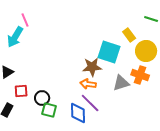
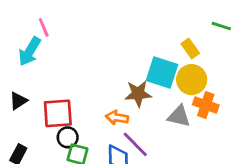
yellow circle: (146, 51) -> (192, 80), moved
gray triangle: (121, 83) -> (179, 116), turned 30
orange arrow: (88, 84) -> (117, 118), moved
red square: (21, 91) -> (58, 113), moved, size x1.6

